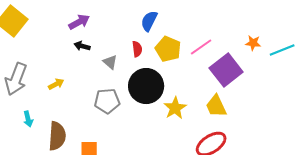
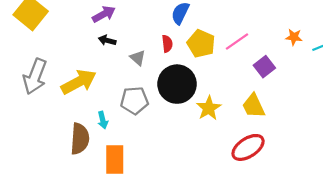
purple square: (226, 70) -> (264, 67), size x0.6
yellow arrow: (56, 84) -> (79, 82), size x2.0
cyan arrow: (28, 119) -> (103, 120), moved

